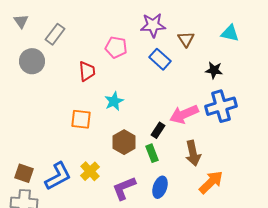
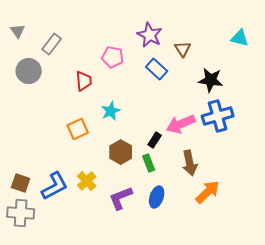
purple star: (153, 25) -> (150, 35), turned 30
cyan triangle: (230, 33) -> (240, 38), moved
black star: (214, 70) -> (211, 80), size x1.4
orange square: (81, 119) -> (78, 129), turned -30

